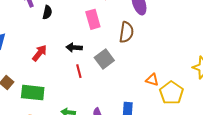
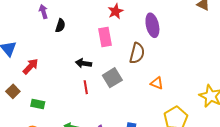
red arrow: (40, 53) -> (31, 66), moved
orange triangle: (152, 80) -> (157, 83), moved
green rectangle: (33, 93) -> (38, 104), size x0.6

